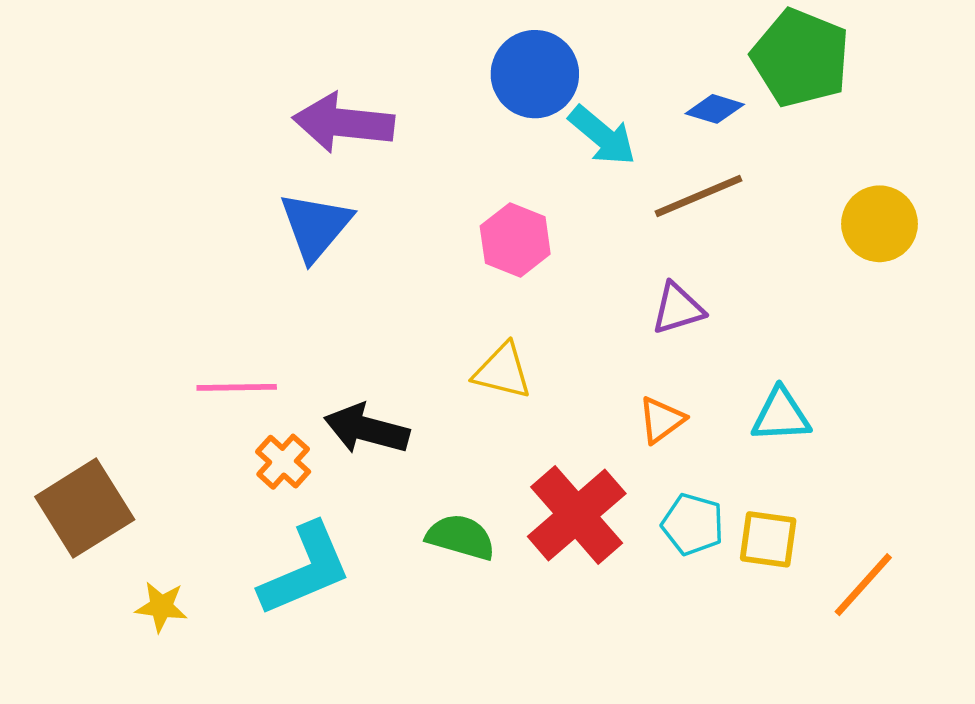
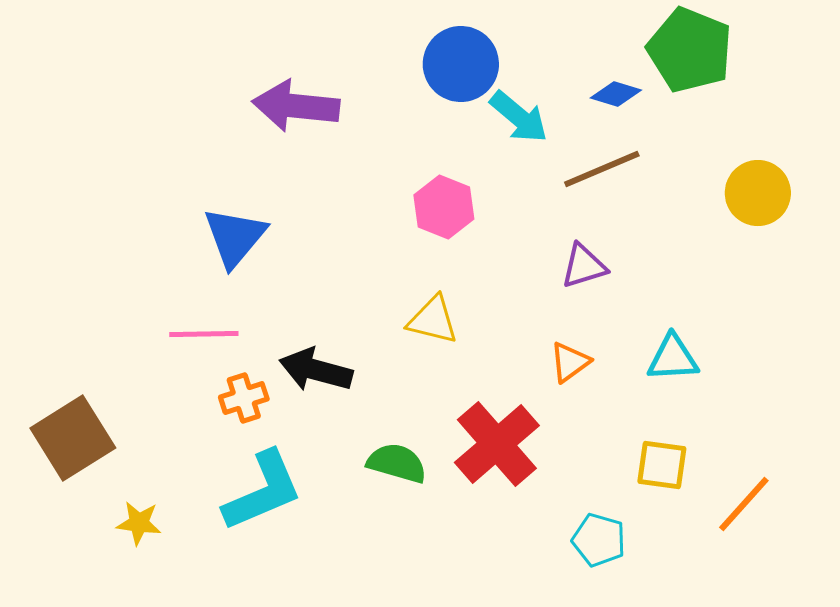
blue triangle: (316, 226) -> (235, 237), moved
orange cross: (283, 462) -> (244, 398), turned 30
cyan pentagon: (693, 524) -> (599, 540), moved

